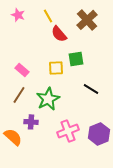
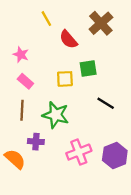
pink star: (18, 15) -> (21, 55), moved
yellow line: (48, 16) -> (46, 19), moved
brown line: (19, 95) -> (22, 110), turned -30
green star: (48, 99) -> (56, 115), turned -30

